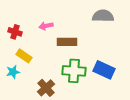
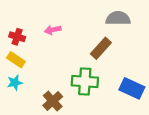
brown rectangle: (67, 42) -> (101, 48), moved, turned -48
yellow rectangle: (24, 56) -> (16, 60), moved
blue rectangle: (104, 70) -> (132, 88), moved

